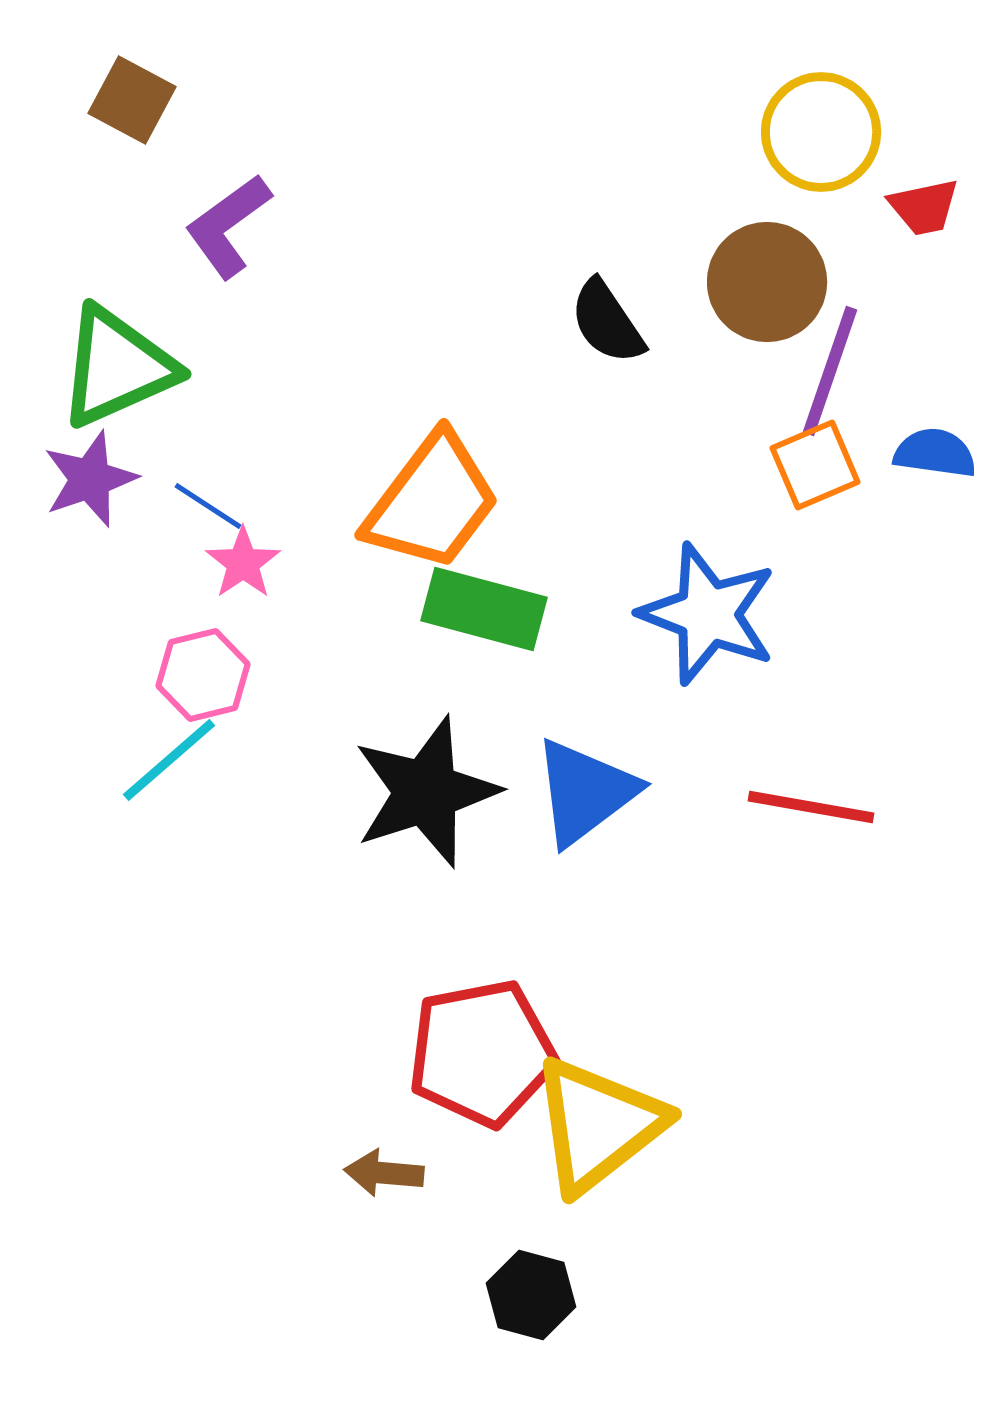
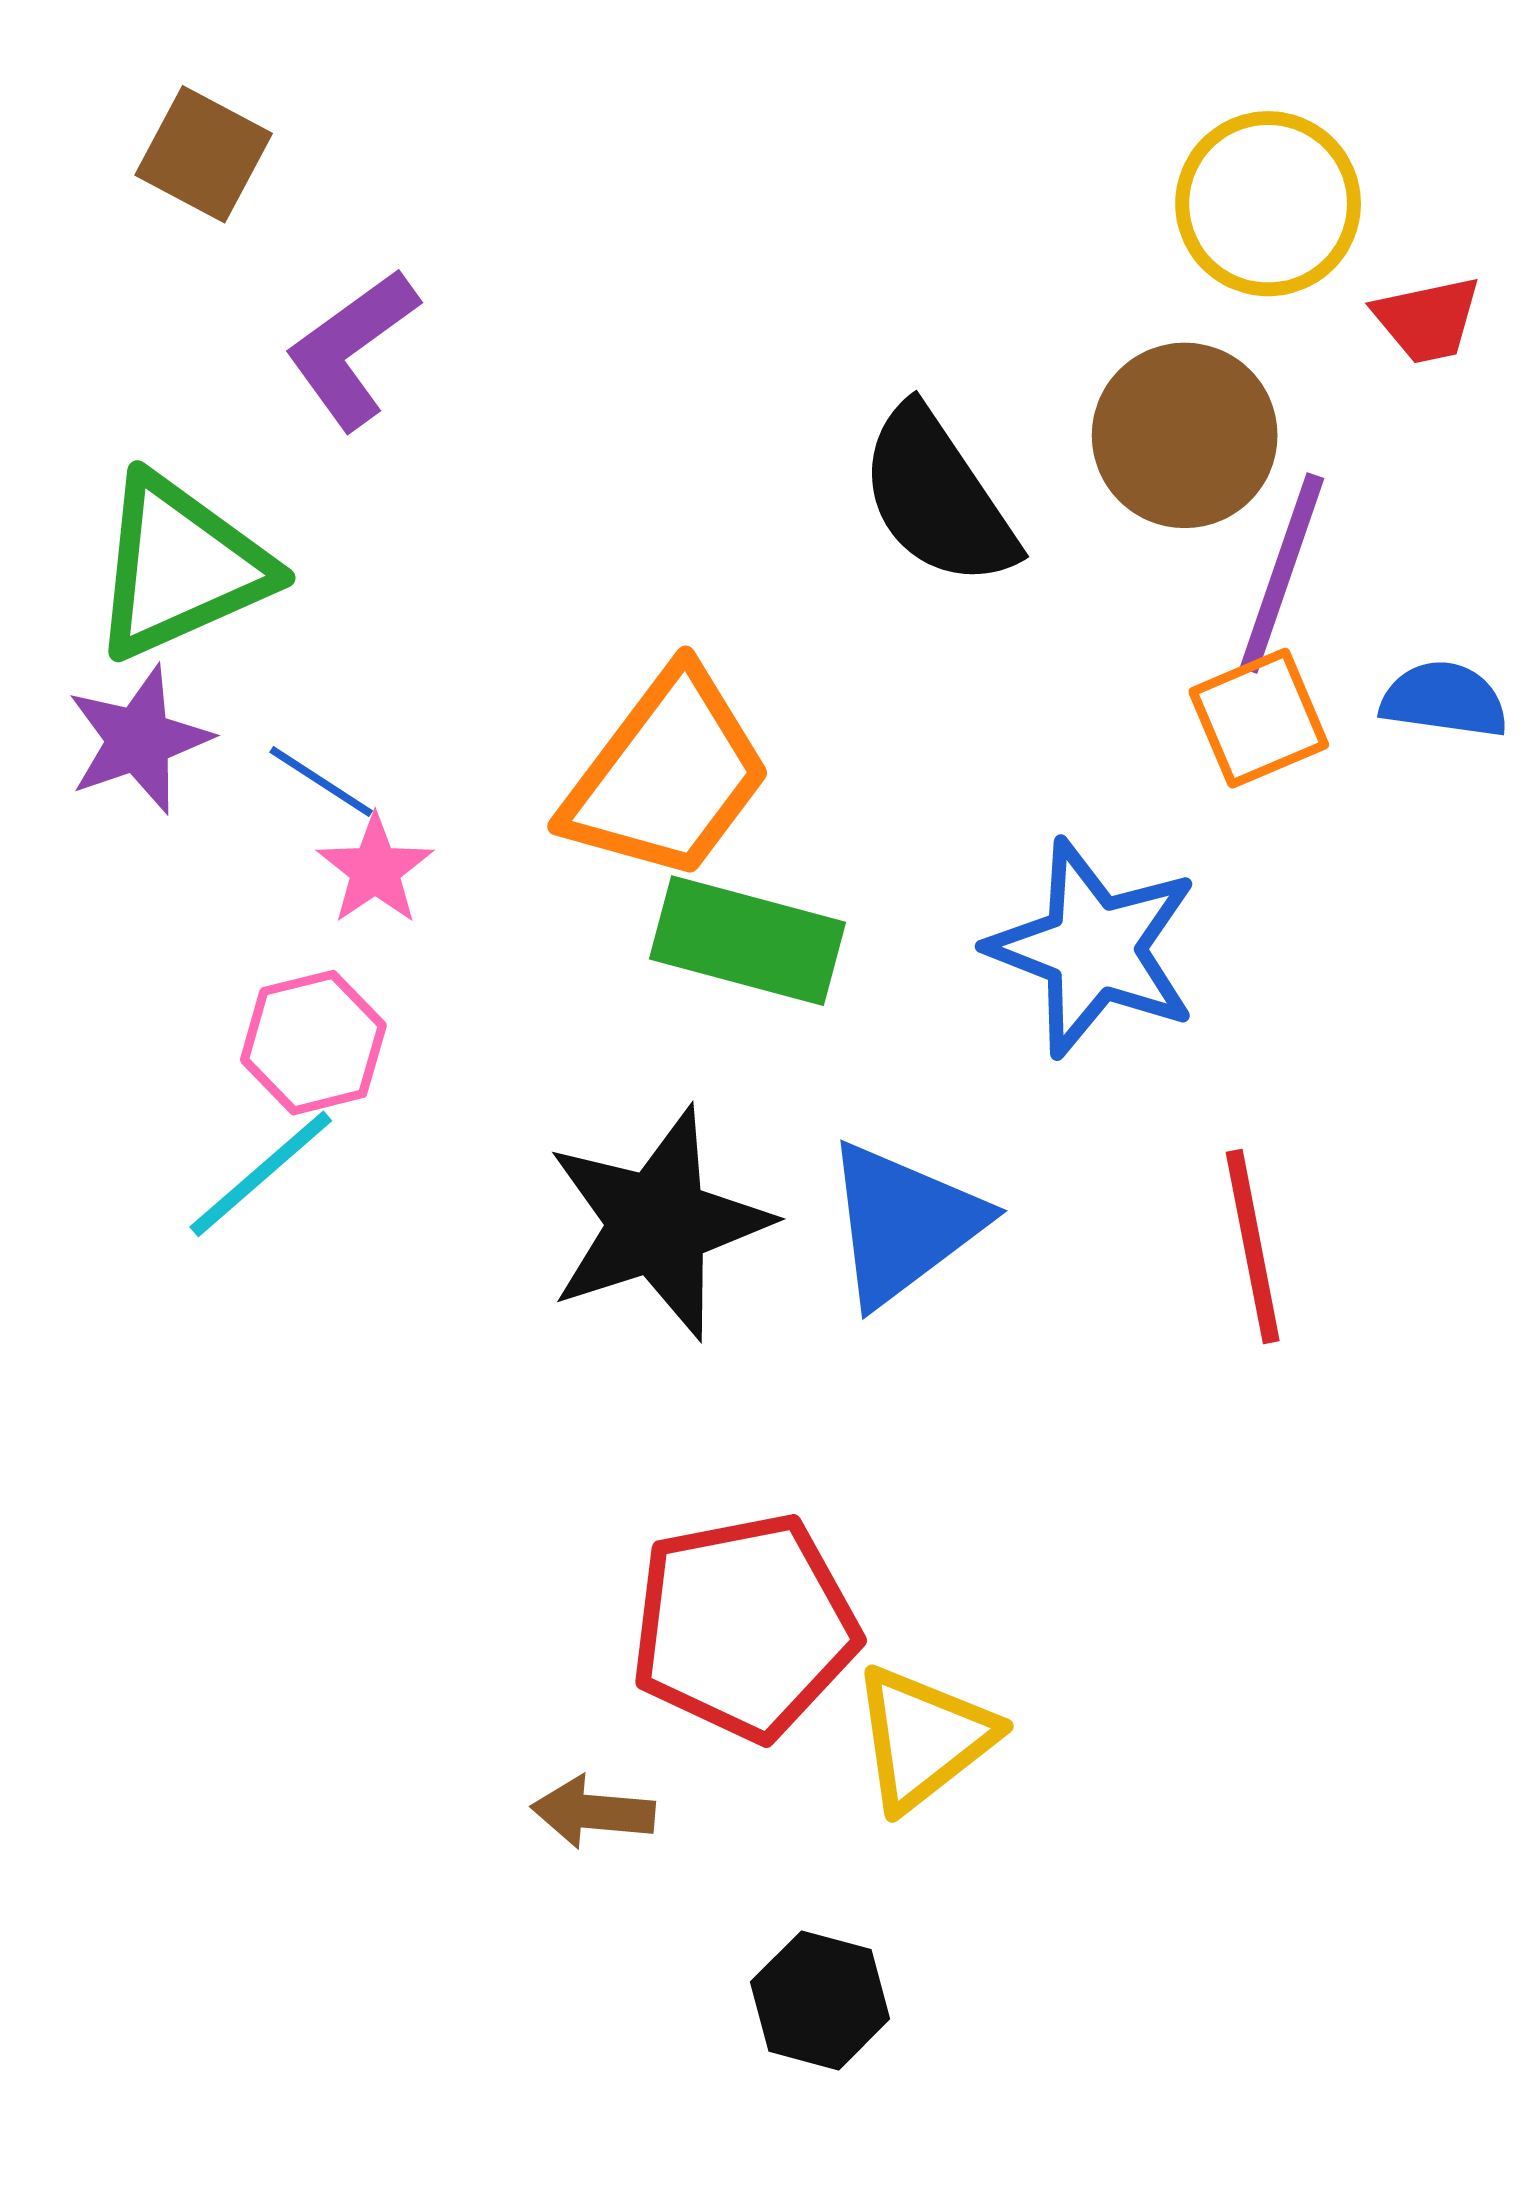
black semicircle: (607, 322) -> (937, 497), size x1.4
red line: (811, 807) -> (1253, 1246), turned 69
yellow triangle: (598, 1125) -> (924, 1738), size x0.7

